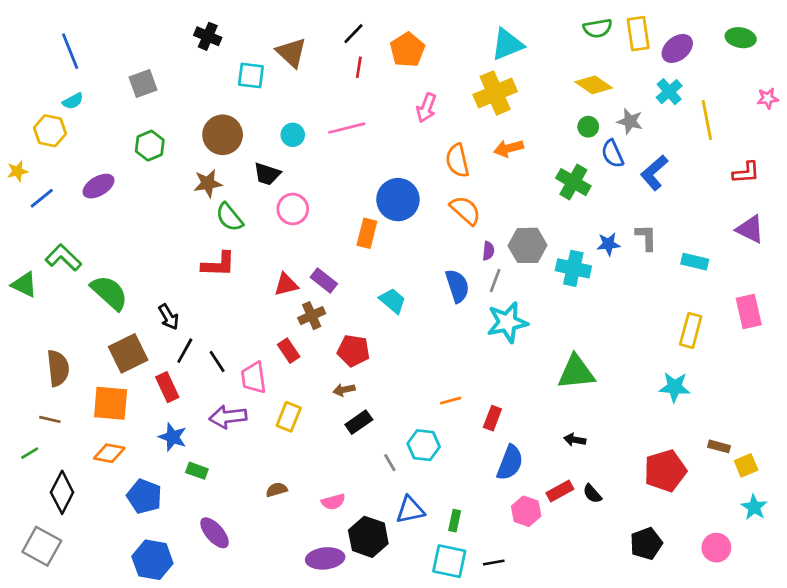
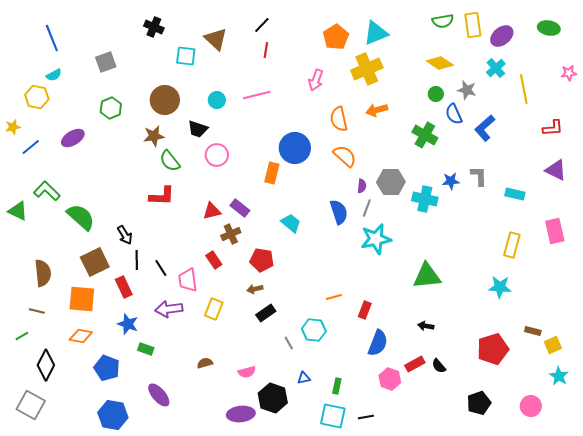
orange pentagon: (407, 50) -> (336, 37), moved
black line: (185, 351) -> (137, 260), turned -30
blue triangle: (410, 510) -> (304, 378), size x0.6

